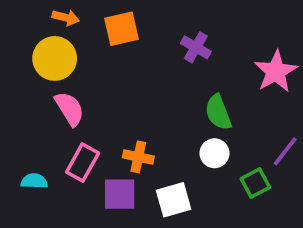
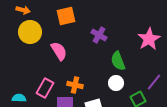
orange arrow: (66, 18) -> (23, 10), moved
purple cross: (196, 47) -> (99, 35), moved
pink semicircle: (70, 109) -> (59, 51), moved

